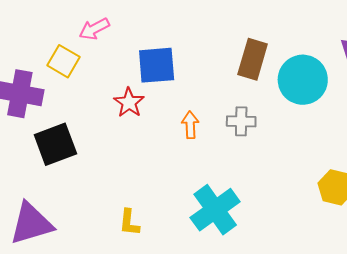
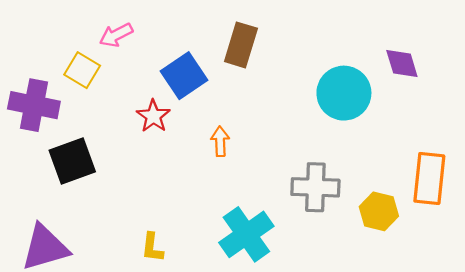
brown rectangle: (253, 59) -> (241, 45), moved
blue square: (157, 65) -> (184, 76), turned -30
gray cross: (241, 121) -> (315, 187), moved, size x1.5

